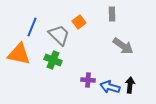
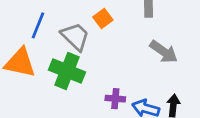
green cross: (53, 60) -> (67, 71), size x1.4

